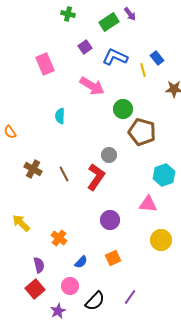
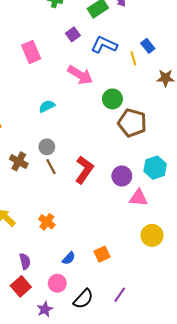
cyan semicircle: (60, 116) -> (47, 106), turned 63
gray circle: (109, 155) -> (47, 147), moved
purple circle: (110, 220) -> (122, 176), moved
orange cross: (59, 238) -> (47, 222), moved

